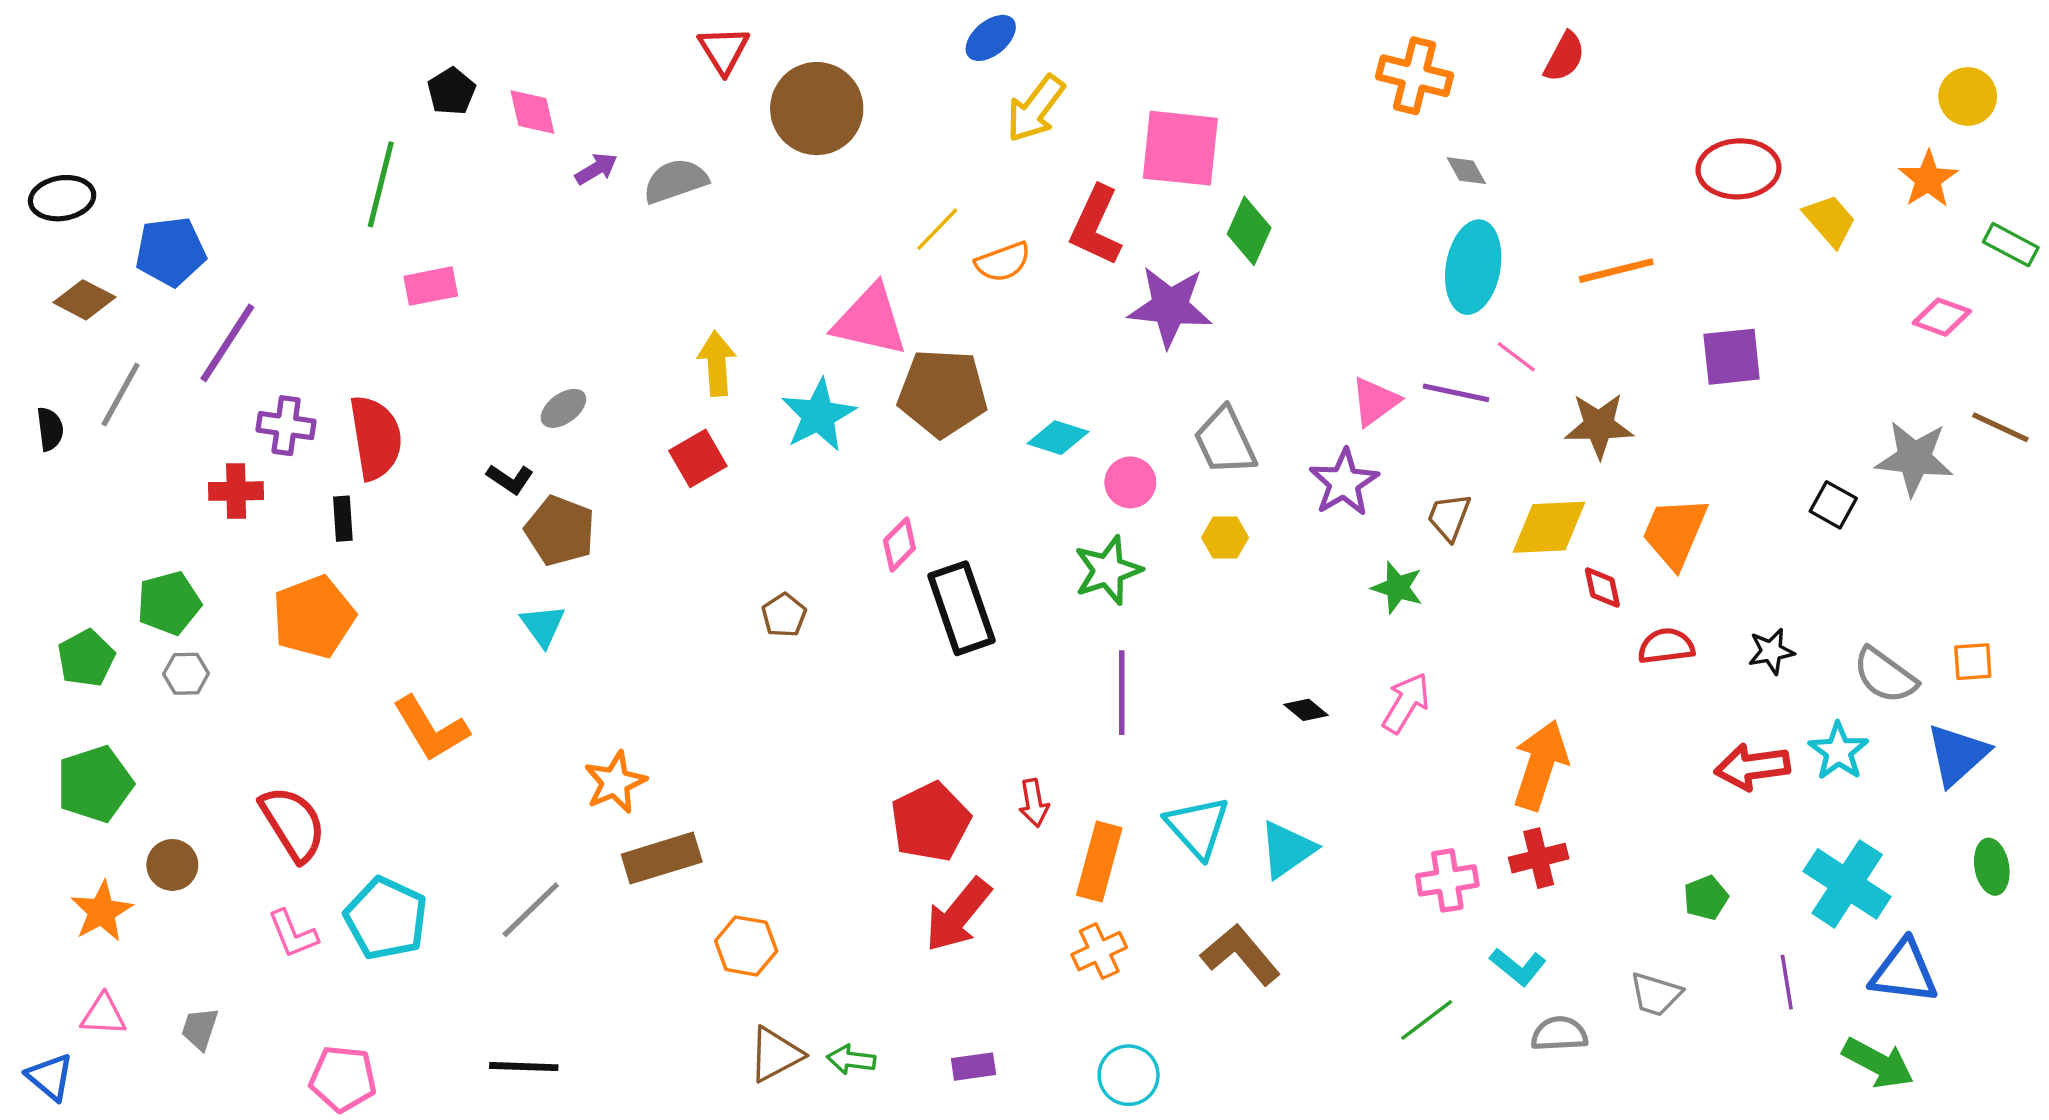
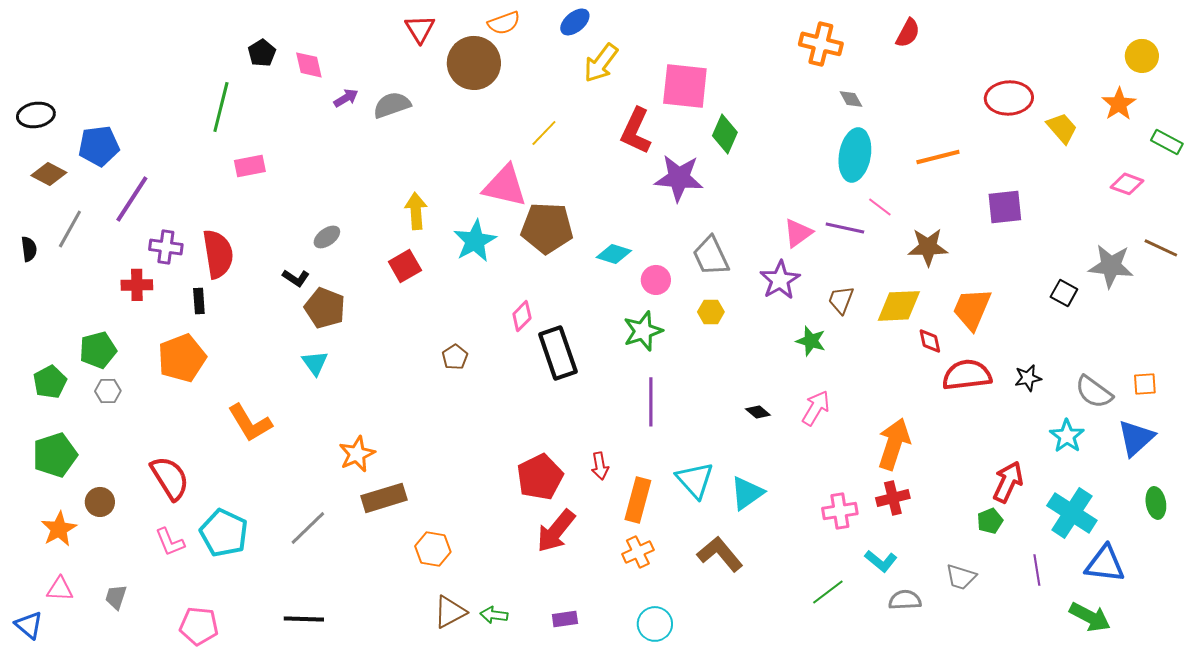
orange semicircle: (1003, 262) -> (504, 23), moved
red semicircle: (1666, 646) -> (967, 375), size x1.5
red arrow: (1752, 767) -> (1008, 482), moved, turned 123

